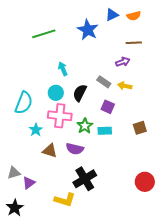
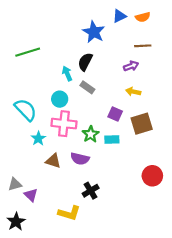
green line: (44, 34) -> (28, 52), moved
gray rectangle: (104, 82) -> (87, 87), moved
black semicircle: (80, 93) -> (85, 62), moved
cyan semicircle: (24, 103) -> (26, 110), turned -65
brown square: (140, 128) -> (142, 124), moved, size x1.5
black cross: (85, 179) -> (91, 191), size x0.7
red circle: (145, 182) -> (152, 176), moved
purple triangle: (29, 183) -> (31, 195), turned -40

